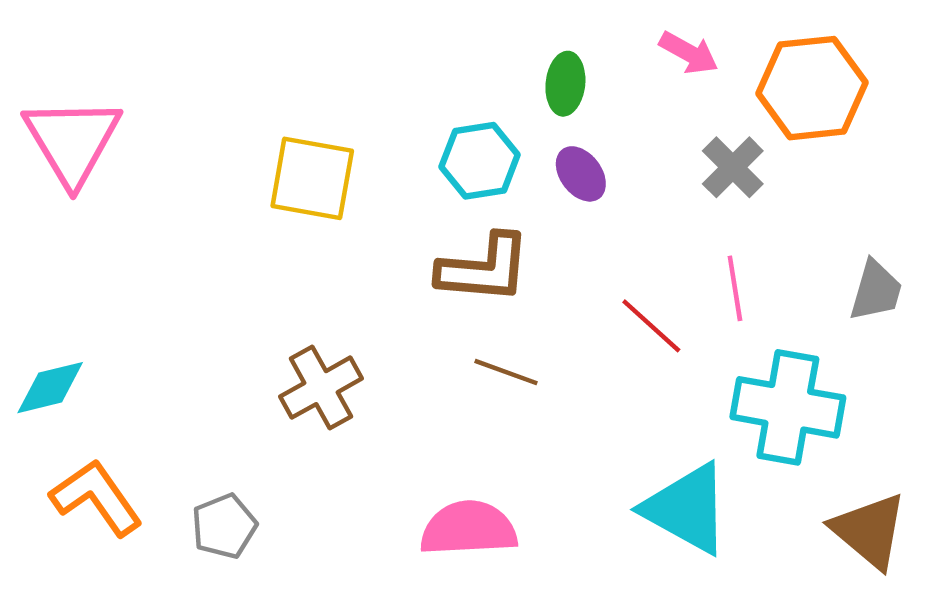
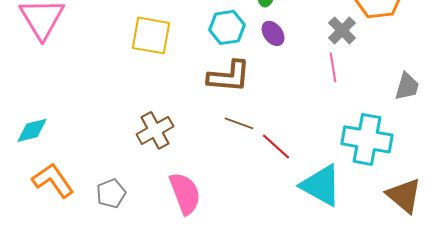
pink line: (735, 288) -> (333, 67), moved
red line: (651, 326) -> (276, 146), moved
pink semicircle: (469, 528) -> (185, 193), moved, turned 72

